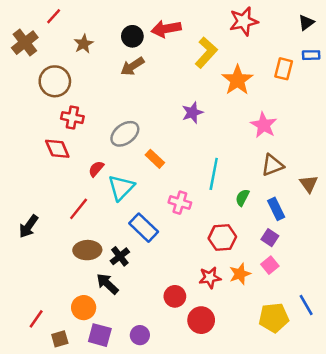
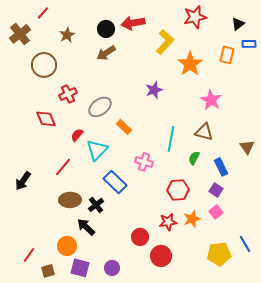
black triangle: (306, 23) -> (238, 24), moved
red cross: (72, 118) -> (68, 94), moved, turned -36
brown triangle: (272, 165) -> (204, 132), moved, turned 36

